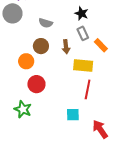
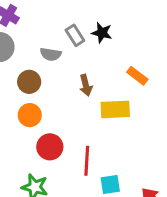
gray rectangle: (83, 33) -> (75, 35), moved
brown circle: (41, 46) -> (29, 82), moved
red line: (88, 89) -> (87, 161), moved

